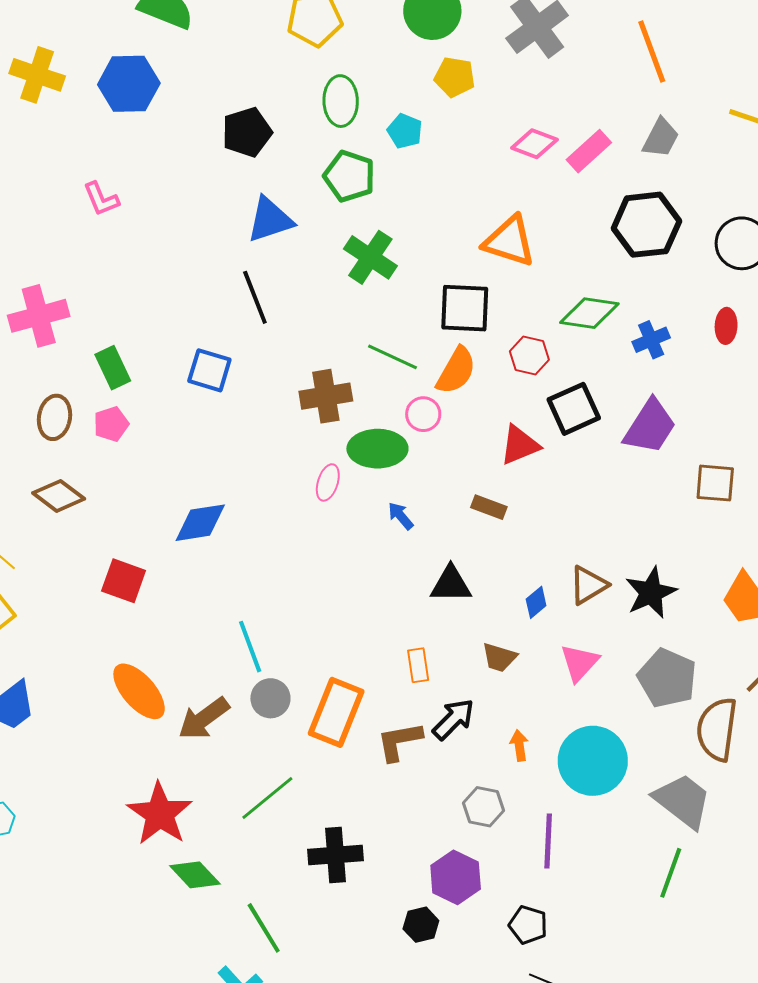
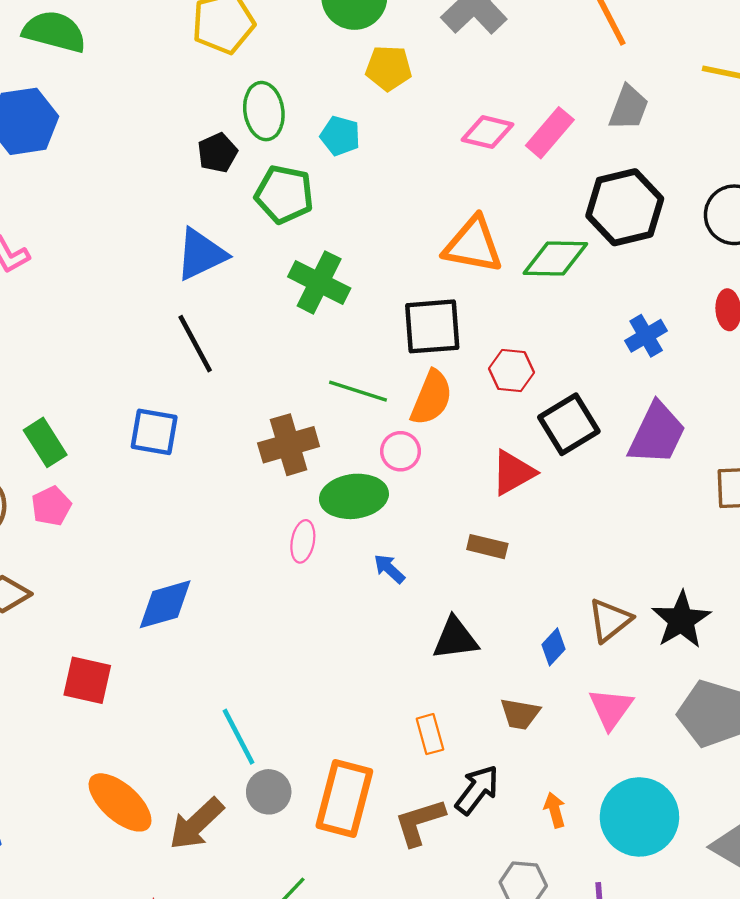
black pentagon: (247, 132) -> (217, 153), moved, size x0.7
green diamond: (589, 313) -> (555, 259), moved

